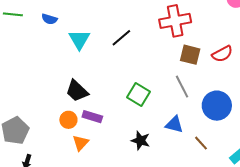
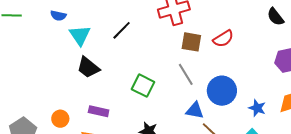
blue semicircle: (49, 19) -> (58, 16), moved
black trapezoid: (77, 91) -> (88, 67), moved
orange circle: (68, 120) -> (60, 119), moved
blue triangle: (174, 124) -> (195, 110), moved

